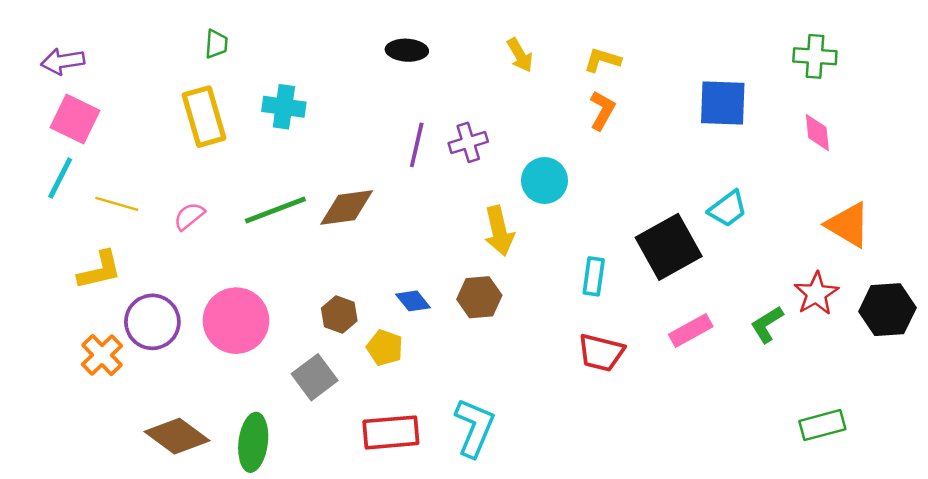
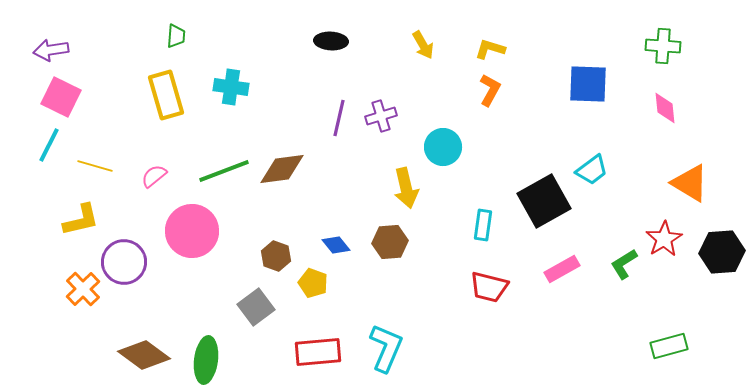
pink circle: (236, 321) -> (192, 231), moved

